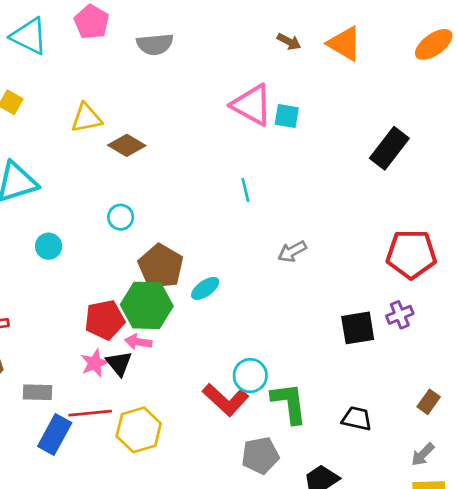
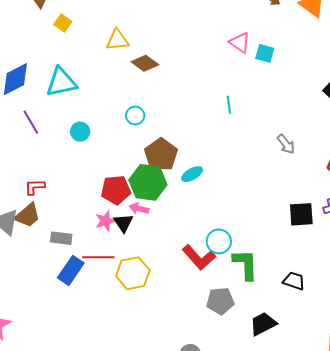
pink triangle: (252, 105) -> (240, 43), size x0.7
gray arrow: (292, 251) -> (286, 144), moved, turned -105

